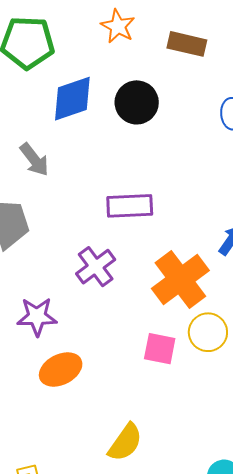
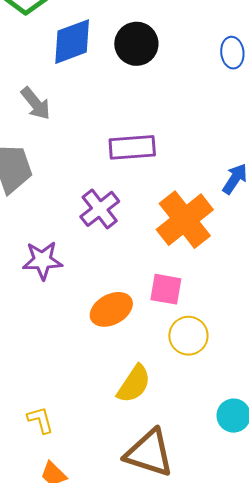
yellow circle: (208, 332) -> (188, 336), moved
orange ellipse: (61, 369) -> (111, 309), moved

